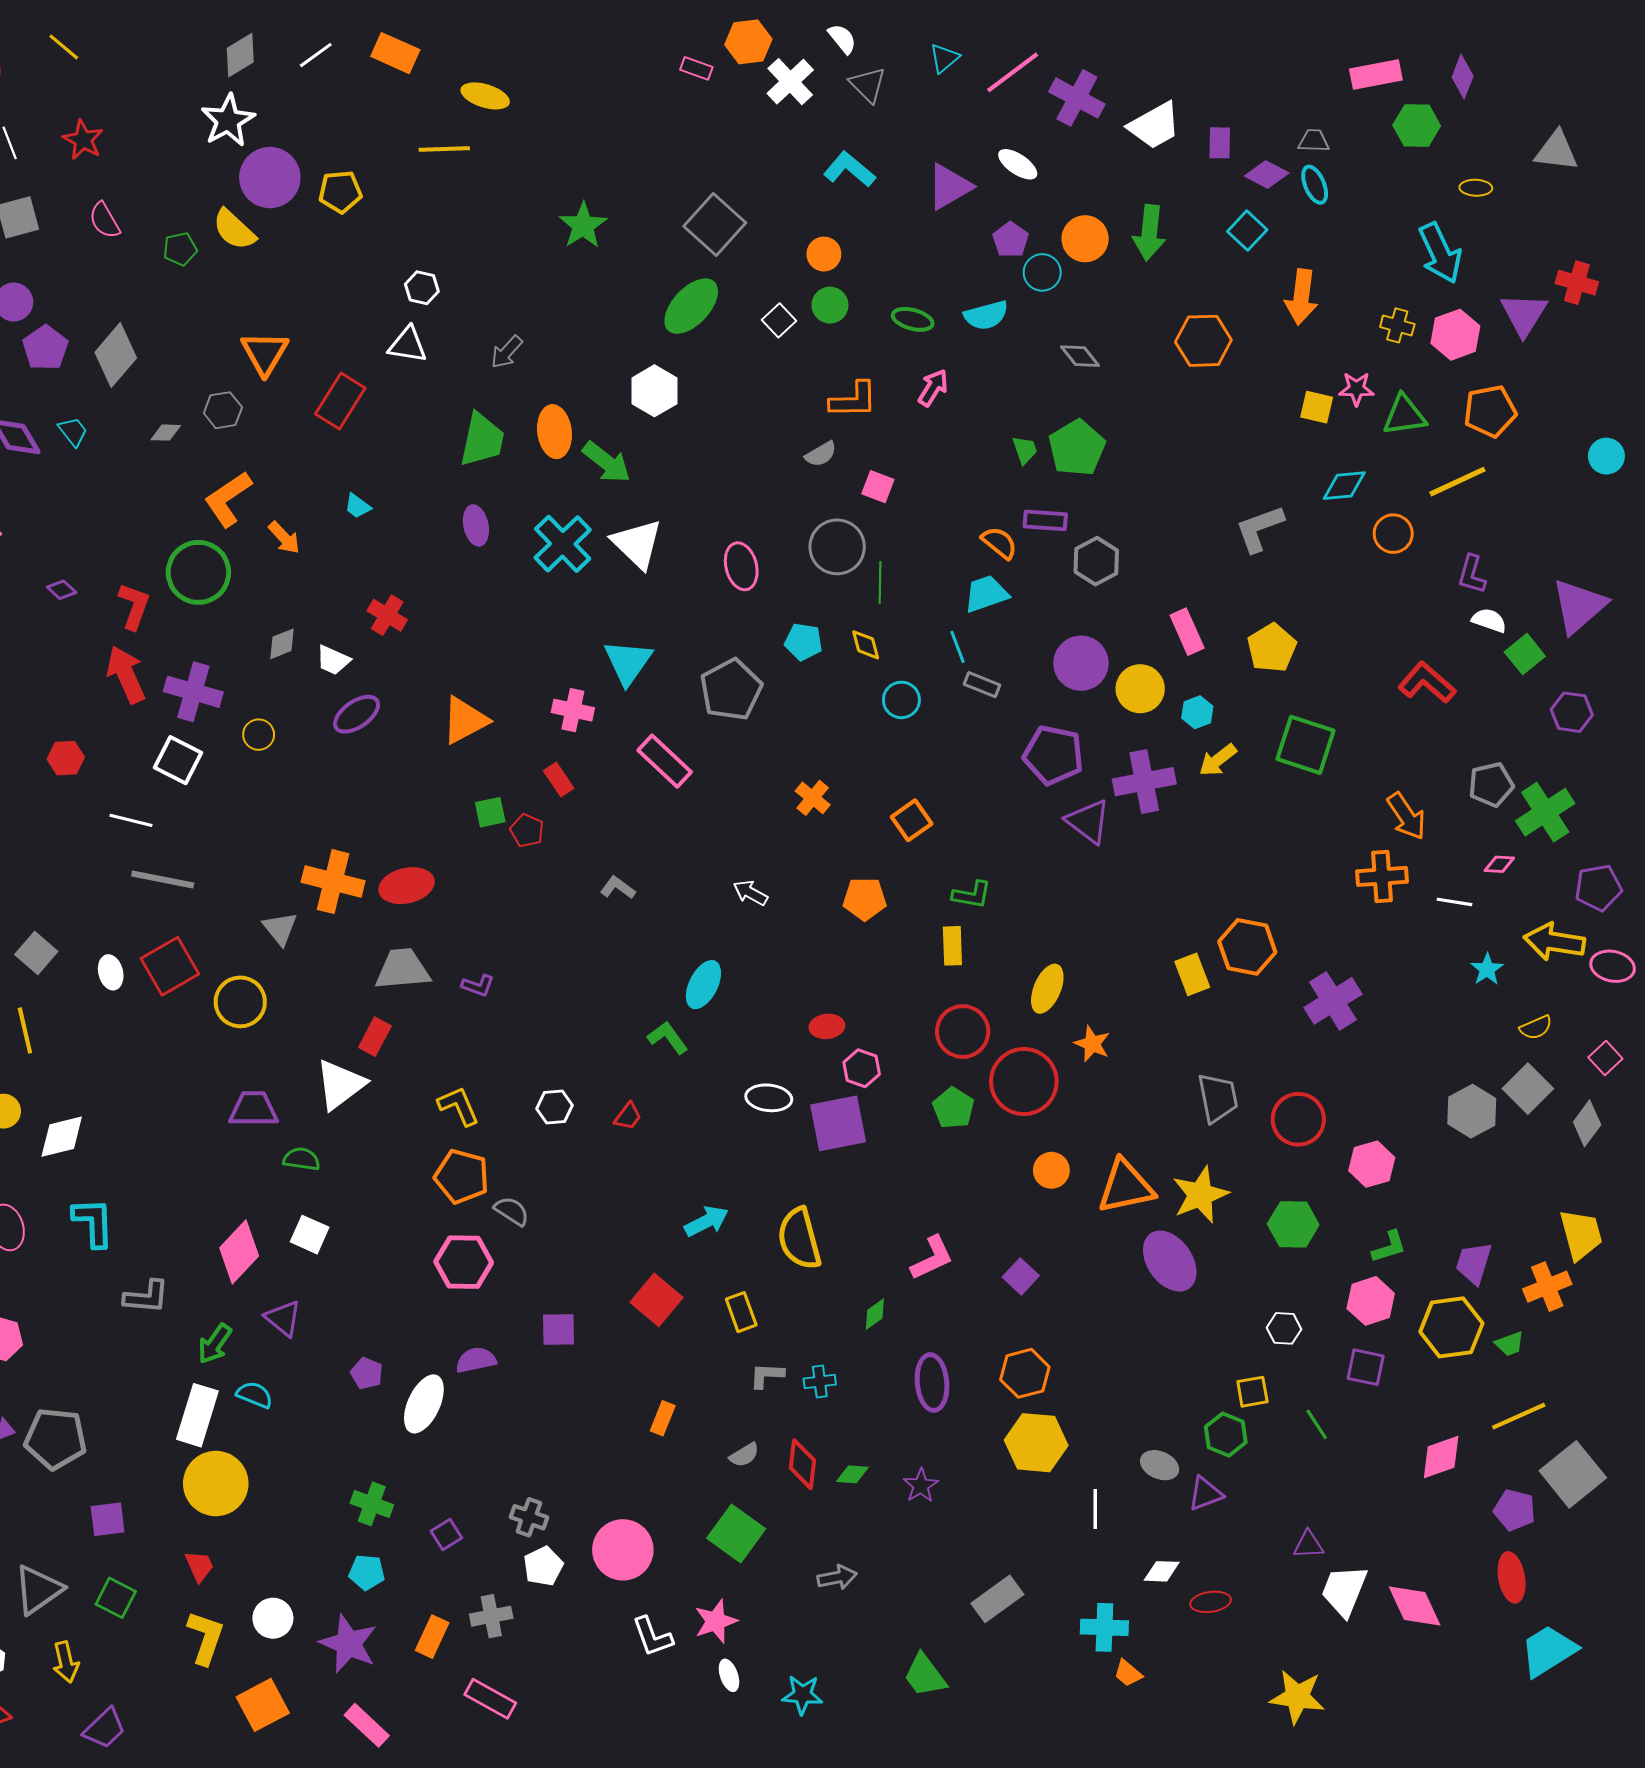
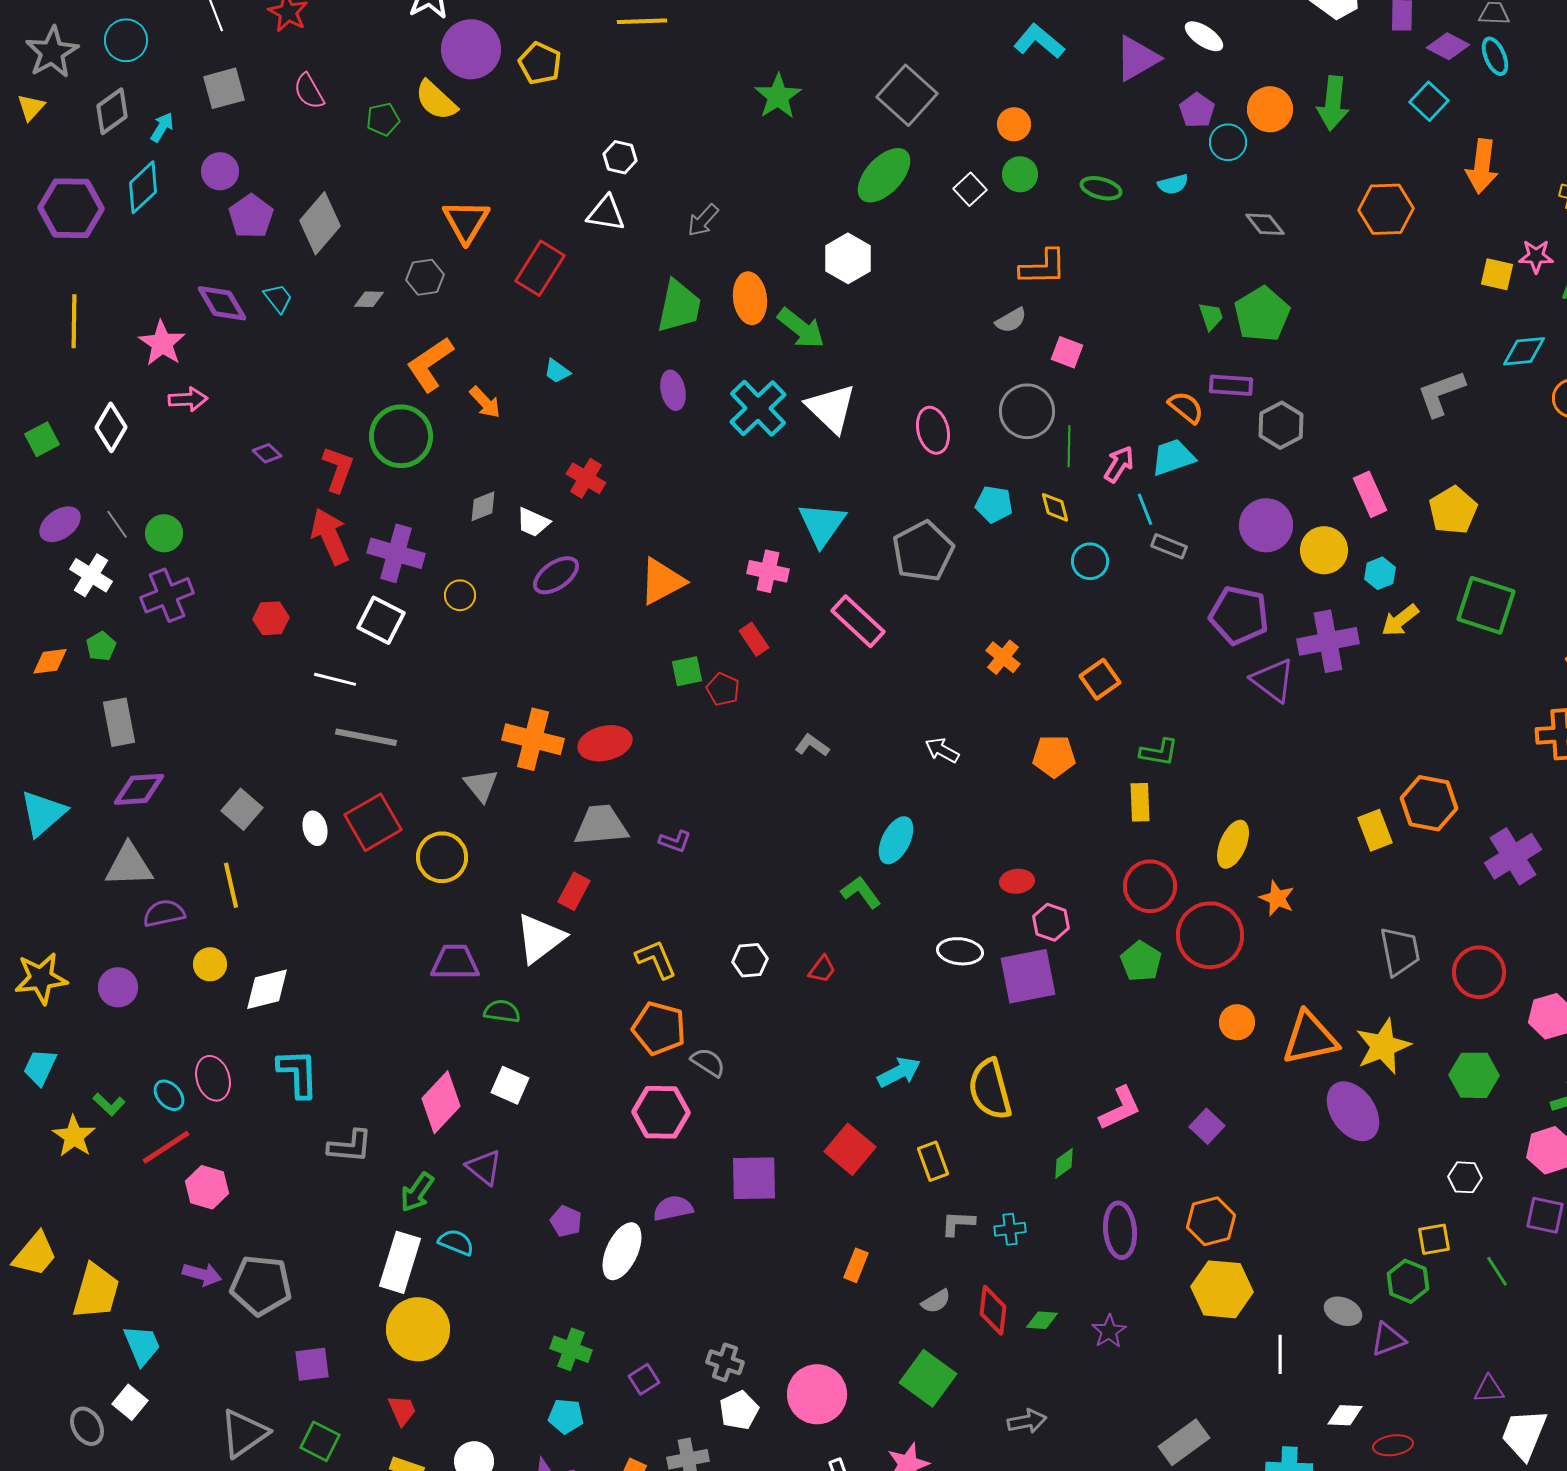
yellow pentagon: (340, 192) -> (540, 63), turned 30
cyan semicircle: (986, 315) -> (1173, 184), size x0.7
pink arrow: (933, 388) -> (1119, 464), moved
purple square: (559, 1329) -> (754, 1178), size x1.4

